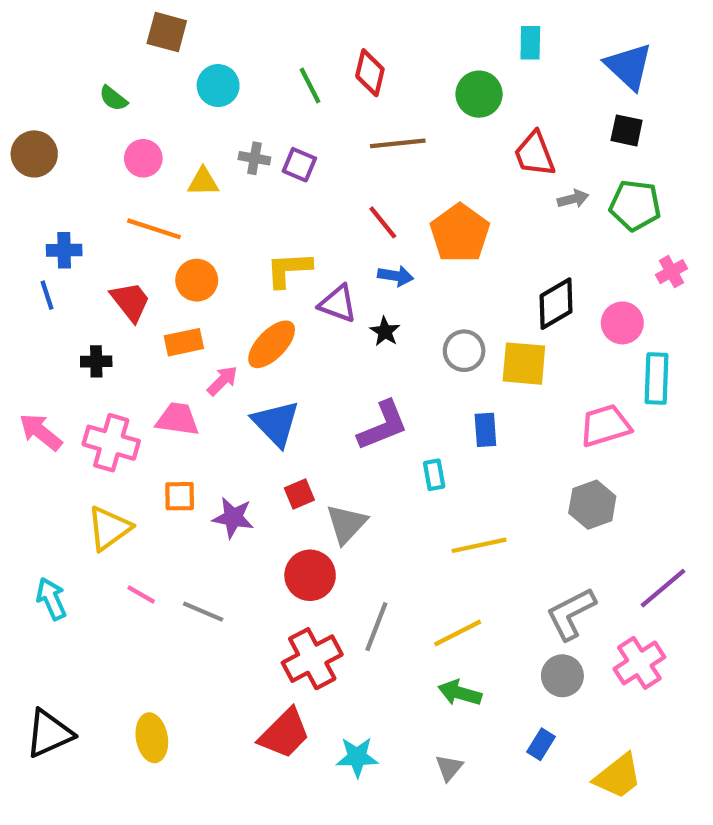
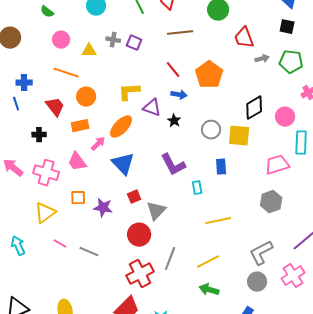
pink trapezoid: (177, 419) -> (77, 162), turned -135
purple L-shape: (383, 426) -> (173, 165), turned 84

